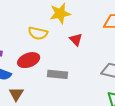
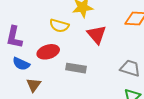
red triangle: (76, 40) -> (97, 35), size x1.5

